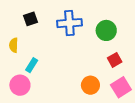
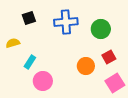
yellow semicircle: (14, 45) -> (13, 43), turned 72
pink circle: (20, 85) -> (43, 81), moved
orange circle: (90, 85) -> (86, 66), moved

